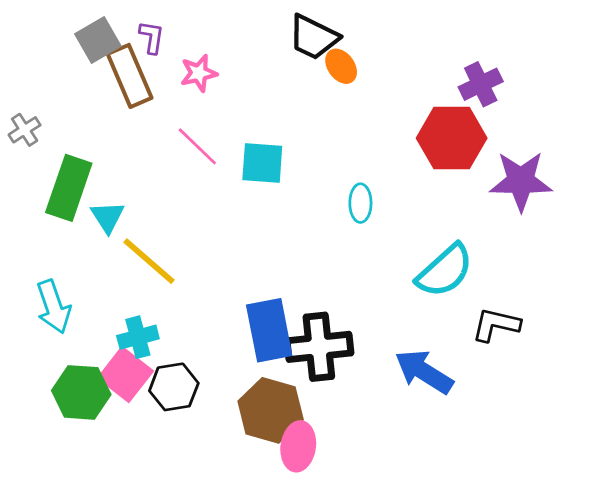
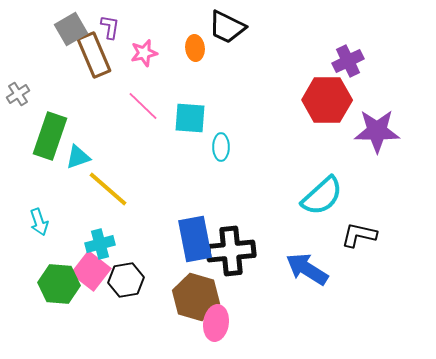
orange ellipse: (341, 66) -> (195, 48), moved, turned 30
cyan ellipse: (360, 203) -> (221, 147), moved
cyan triangle: (107, 217) -> (78, 157), turned 44
cyan arrow: (54, 307) -> (39, 222), size x0.7

